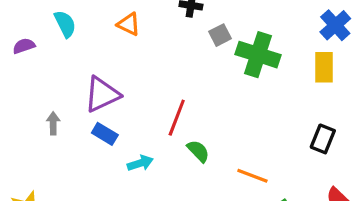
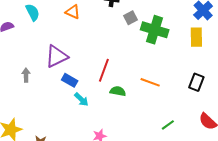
blue rectangle: (105, 134) -> (70, 80), moved
green semicircle: (198, 151) -> (118, 91), turned -35
cyan arrow: (140, 163) -> (81, 99), turned 63
orange line: (252, 176) -> (150, 82), moved

